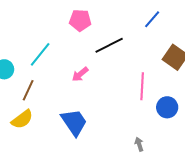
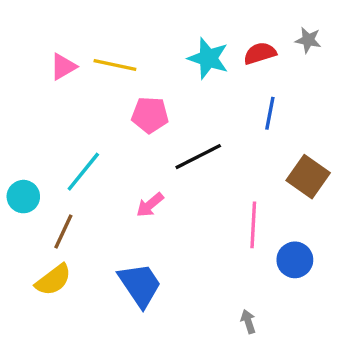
blue line: (152, 19) -> (270, 113), turned -30

